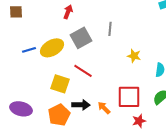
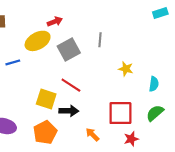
red arrow: (68, 12) -> (55, 22), turned 48
yellow ellipse: (52, 48) -> (38, 41), moved
black arrow: (81, 105) -> (69, 111), moved
orange arrow: (104, 108) -> (92, 135), moved

